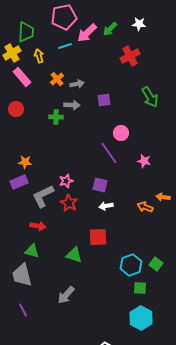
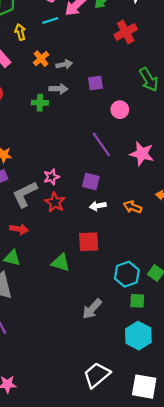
pink circle: (121, 133) -> (120, 110), moved
pink star: (144, 161) -> (142, 154), size x1.5
orange arrow: (145, 207) -> (133, 207), moved
gray arrow: (66, 295) -> (92, 309), moved

